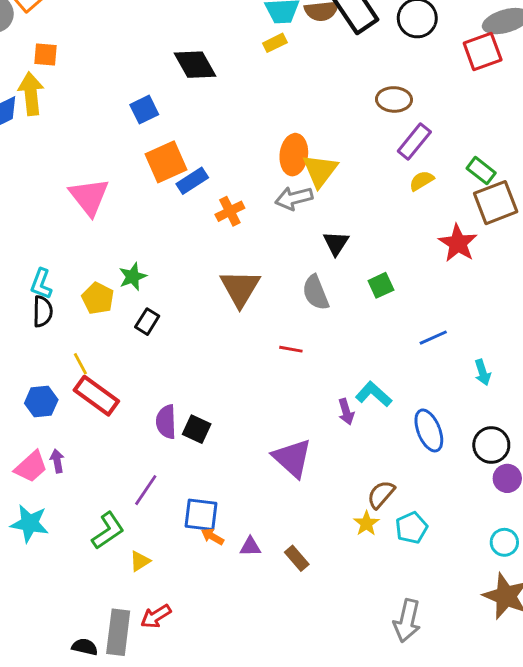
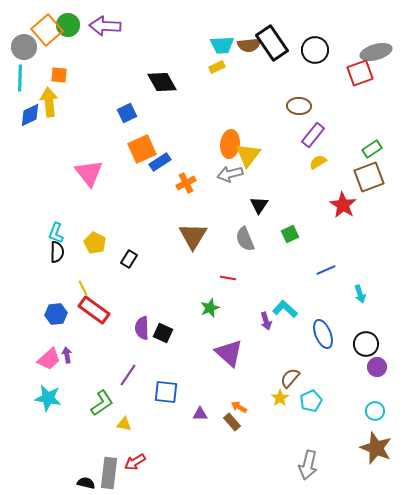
green rectangle: (481, 171) -> (372, 149), moved, turned -72
green star: (133, 277) -> (210, 308), moved
orange arrow: (213, 536) -> (239, 407), moved
yellow triangle: (140, 561) -> (124, 424), turned 42

